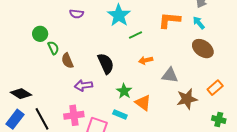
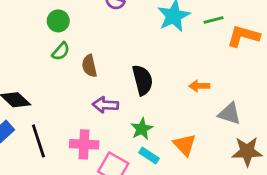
green line: (136, 35) -> (213, 20), moved
green semicircle: (53, 48) -> (61, 51), moved, turned 56
green star: (124, 91) -> (142, 129), moved

